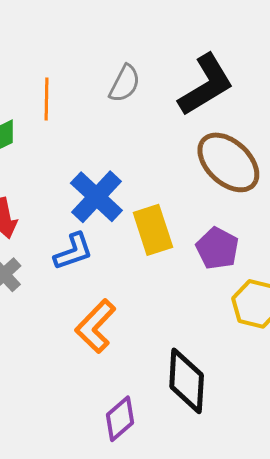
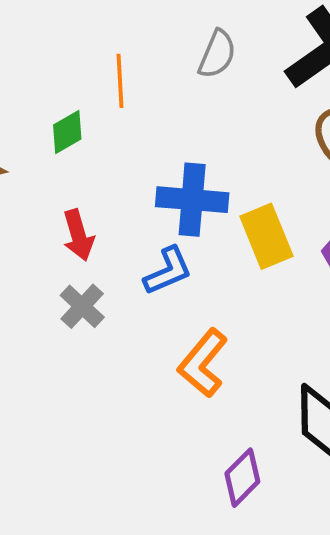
blue cross: (96, 197) -> (192, 200), turned -34

